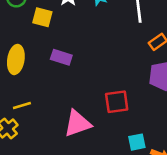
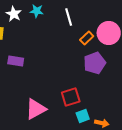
red square: (117, 102) -> (71, 97), moved

